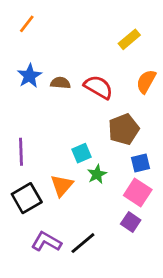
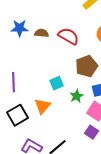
blue star: (30, 76) -> (20, 28), turned 30
green star: (97, 174) -> (77, 96), moved

